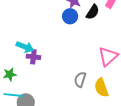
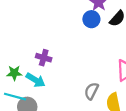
cyan arrow: (25, 47) -> (36, 80), moved

